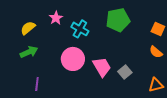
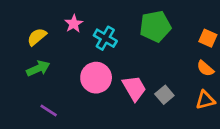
purple line: (37, 84) -> (49, 111), turned -64
orange triangle: (156, 85) -> (205, 100), moved

